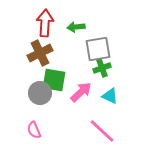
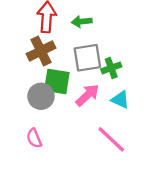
gray square: (98, 49) -> (87, 58), moved

